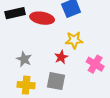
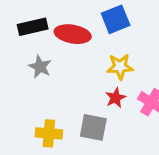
red star: (61, 57) -> (116, 98), moved
gray star: (24, 59) -> (40, 67), moved

